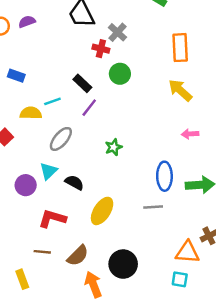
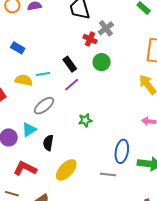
black semicircle: (74, 182) -> (48, 143), turned -119

